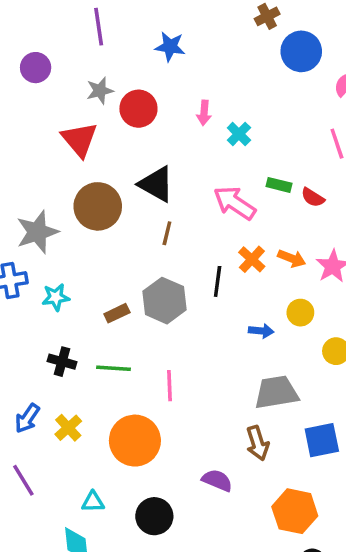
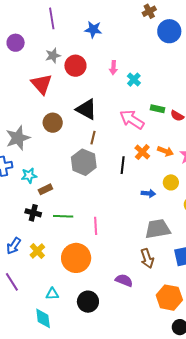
brown circle: (98, 206) -> (53, 123), size x0.7
gray hexagon: (164, 301) -> (84, 162), moved
brown rectangle: (117, 313) -> (45, 189), moved

